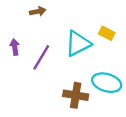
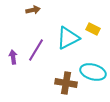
purple arrow: (15, 47) -> (13, 57), moved

